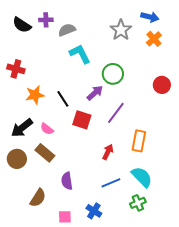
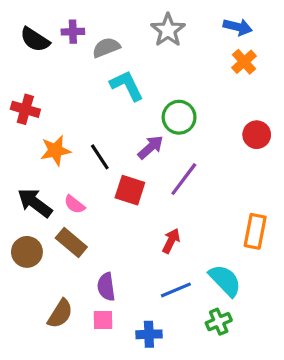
gray star: (121, 30) -> (168, 30), moved
black arrow: (22, 128) -> (35, 203), turned 75
orange rectangle: (139, 141) -> (255, 231), moved
blue cross: (94, 211) -> (149, 334), turned -35
pink square: (65, 217) -> (103, 320), moved

